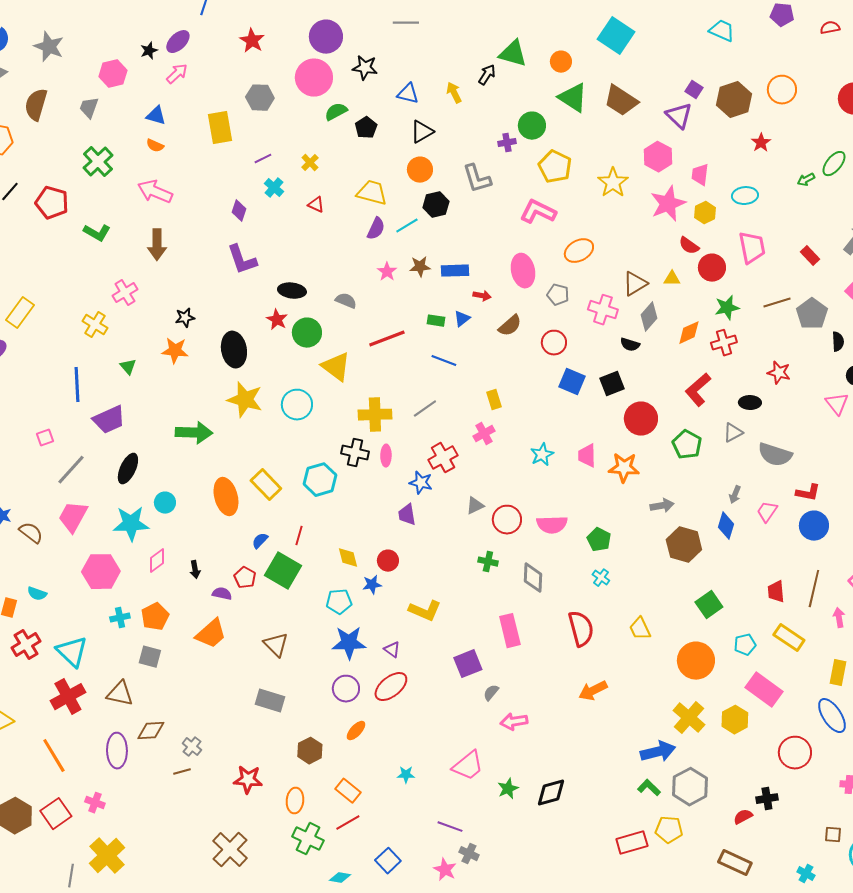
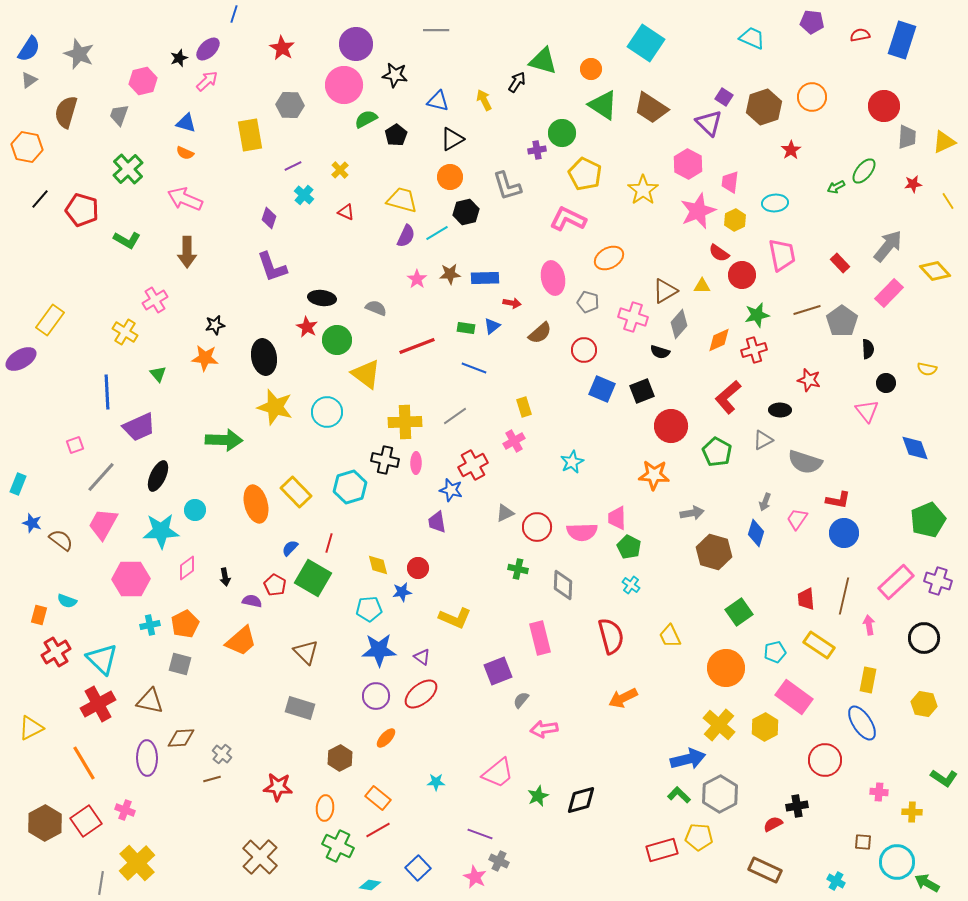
pink trapezoid: (587, 456) -> (617, 518), moved

